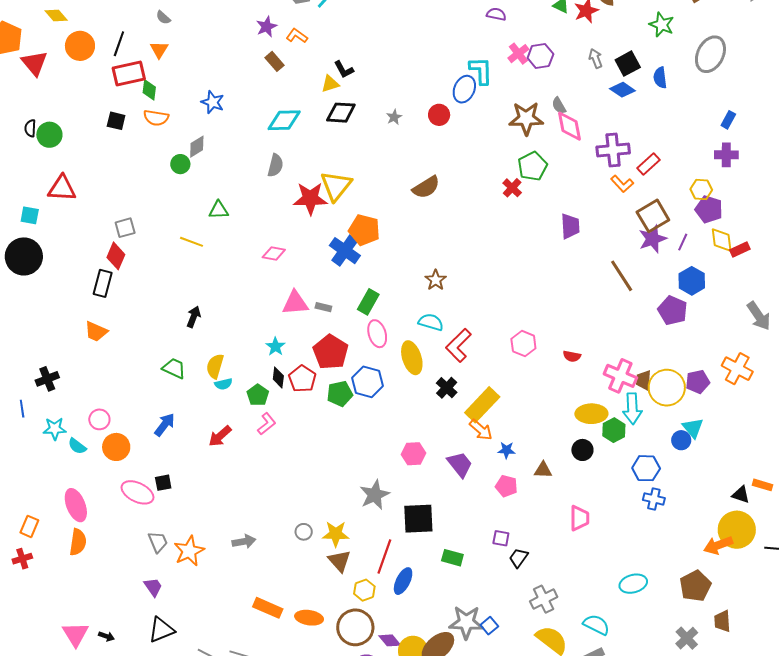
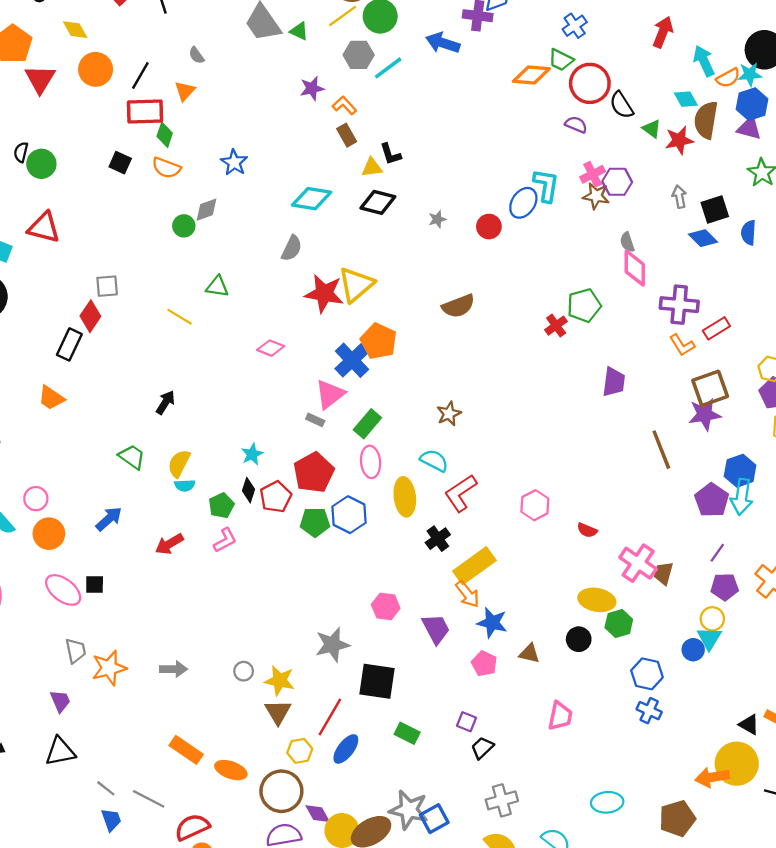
brown rectangle: (275, 61) -> (347, 135), moved
brown star: (526, 118) -> (596, 196), moved, size x0.7
purple line: (683, 242) -> (717, 553), moved
pink triangle: (295, 303) -> (330, 394), moved, turned -44
yellow circle: (667, 388) -> (712, 619), moved, size x0.6
cyan arrow: (632, 409) -> (742, 497), moved
blue star: (506, 450) -> (492, 623), size x1.5
blue square: (489, 626) -> (434, 819), size x1.4

